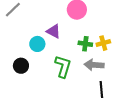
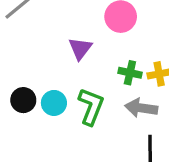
purple triangle: (54, 31) -> (80, 49), turned 35
cyan circle: (37, 44) -> (54, 103), moved

